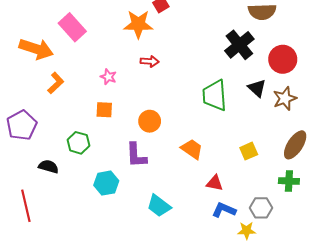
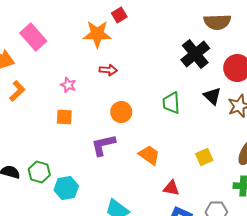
green trapezoid: (215, 95) -> (171, 103), size x0.7
orange circle: (150, 121) -> (121, 112), moved
green hexagon: (78, 143) -> (39, 172), moved
purple L-shape: (136, 155) -> (103, 145), moved, turned 80

